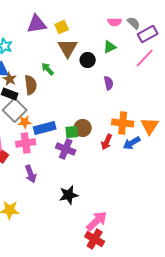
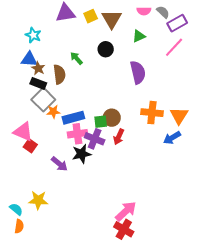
brown triangle: (68, 48) -> (112, 19), moved
black circle: (88, 60) -> (106, 49), moved
purple semicircle: (109, 83) -> (138, 72), size x1.6
red arrow: (107, 142) -> (119, 137), moved
pink cross: (26, 143) -> (77, 134), moved
blue arrow: (132, 143) -> (172, 138), moved
purple arrow: (31, 174) -> (59, 164), turned -30
black star: (69, 195) -> (81, 154), moved

